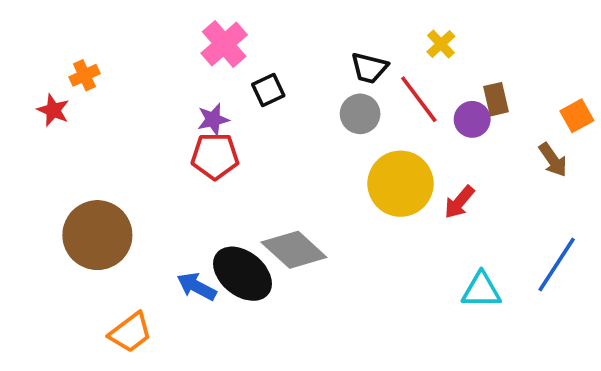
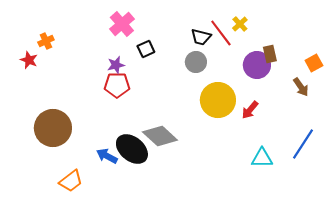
red line: (419, 99) -> (221, 33), moved
purple circle: (472, 119) -> (257, 65), size x1.4

